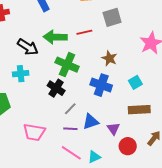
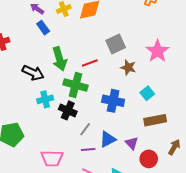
gray square: (112, 17) -> (116, 44), moved
red line: (84, 32) -> (90, 63), moved
green arrow: (55, 37) -> (60, 59), turned -100
brown star: (109, 58) -> (128, 67), moved
cyan cross: (21, 74) -> (45, 99), moved

